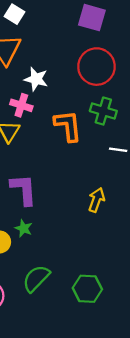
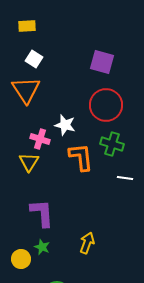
white star: (36, 79) -> (65, 125), moved
yellow arrow: (96, 200) -> (87, 243), moved

